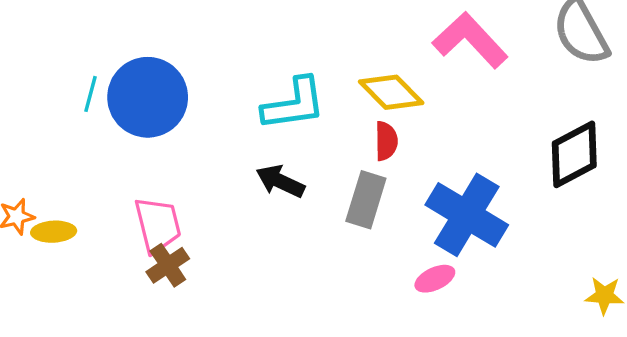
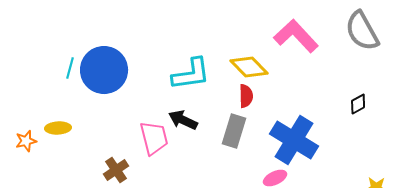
black diamond: (574, 154) -> (358, 104), size x0.5
pink trapezoid: (158, 225) -> (154, 138), moved
yellow ellipse: (54, 232) -> (58, 128), moved

